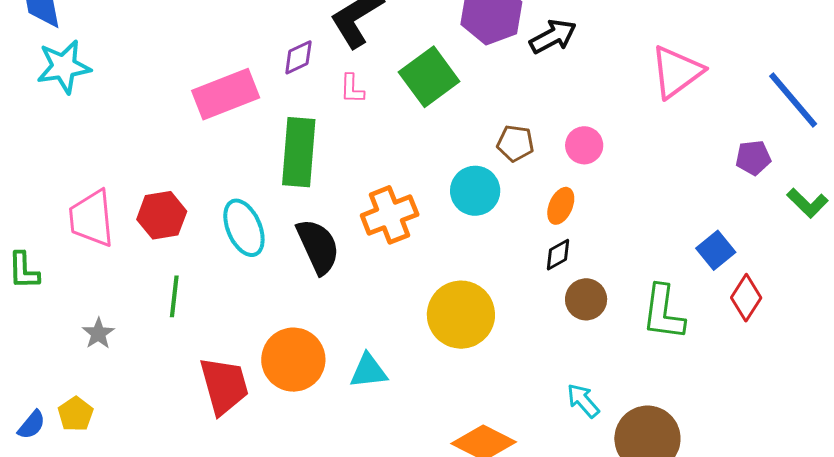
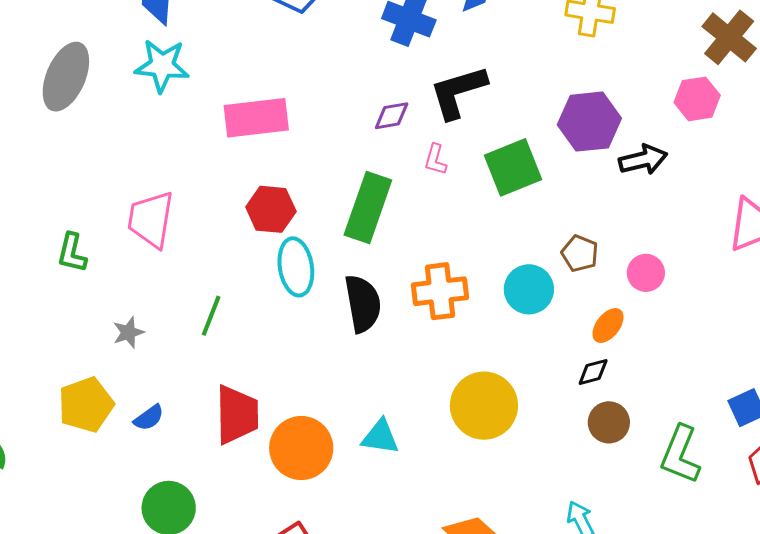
pink rectangle: (226, 94) -> (256, 118), moved
red hexagon: (162, 215) -> (271, 209), moved
orange circle: (293, 360) -> (301, 448), moved
yellow pentagon: (76, 414) -> (86, 405), size x1.6
blue semicircle: (32, 425) -> (149, 418), moved

